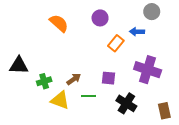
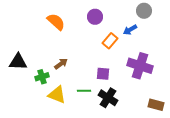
blue arrow: (137, 32) -> (130, 30), turned -32
brown arrow: (74, 79) -> (61, 64), moved
black cross: (126, 103) -> (108, 98), moved
brown rectangle: (164, 111) -> (156, 105), turned -63

